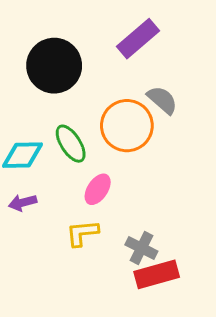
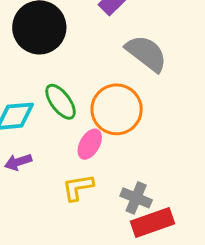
gray semicircle: (162, 100) -> (146, 53), size x1.4
orange circle: (127, 126) -> (117, 109), moved

